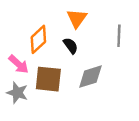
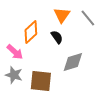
gray line: (119, 36) -> (88, 18), moved, turned -42
brown square: (48, 79) -> (41, 81), moved

